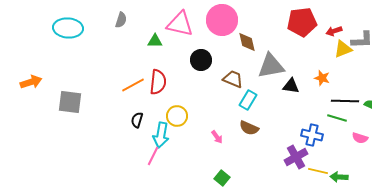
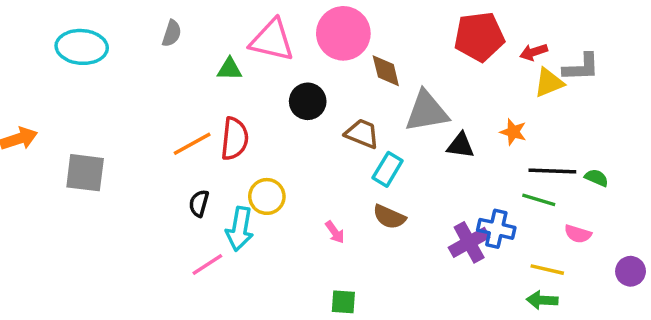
pink line: (153, 156) -> (207, 264), moved, turned 30
purple cross: (296, 157) -> (469, 242), moved
yellow line: (318, 171) -> (547, 270), moved
green square: (222, 178) -> (343, 302), turned -35

